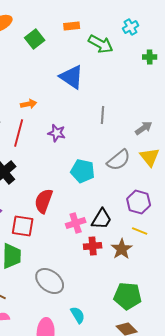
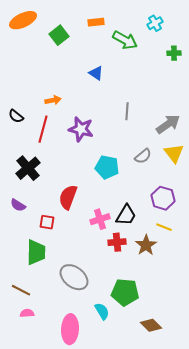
blue triangle: (72, 77) -> (96, 73), size x0.6
gray arrow: (144, 128) -> (168, 124), size x1.4
purple star: (57, 133) -> (81, 129), size x1.4
gray semicircle: (119, 160) -> (143, 156), size x0.7
red square: (23, 226) -> (47, 222), size x0.7
green pentagon: (128, 296) -> (125, 292), moved

